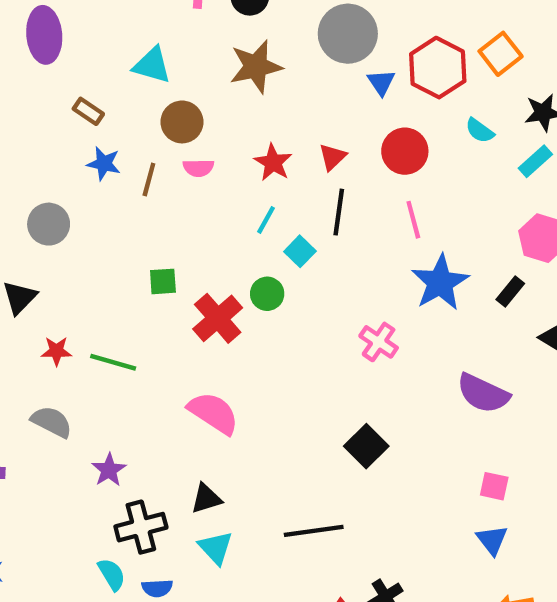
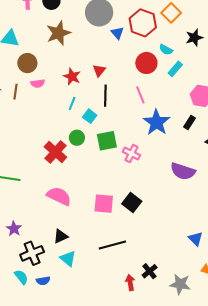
red circle: (405, 151) -> (146, 63), moved
cyan rectangle: (535, 161) -> (175, 69), moved
green square: (163, 281) -> (107, 141), moved, size x1.5
pink square: (494, 486) -> (104, 204), moved, size x1.5

